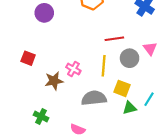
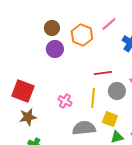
purple circle: (44, 13) -> (55, 49), moved
red square: (28, 58) -> (23, 91), size x1.6
brown star: (54, 81) -> (28, 117), moved

